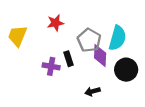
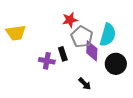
red star: (55, 23) -> (70, 20), moved
yellow trapezoid: (17, 36) -> (16, 33), turned -120
black arrow: (92, 91) -> (85, 84), turned -120

